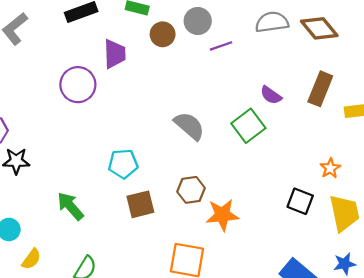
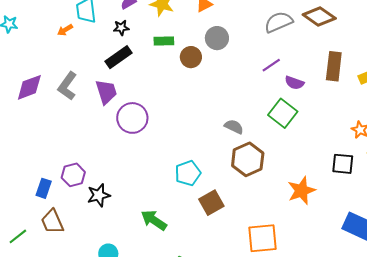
purple line: (221, 46) -> (271, 65), moved
purple trapezoid: (115, 54) -> (106, 92), moved
gray semicircle: (189, 126) -> (234, 127), size x0.7
brown hexagon: (191, 190) -> (248, 159), moved, size x1.4
orange star: (222, 215) -> (301, 191), moved

